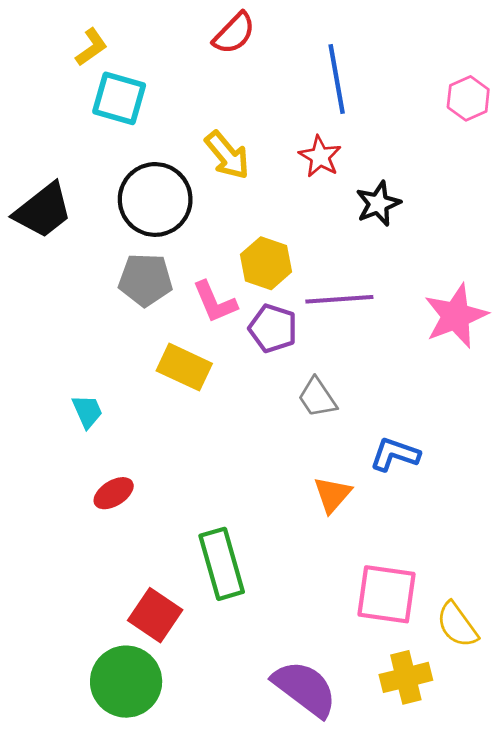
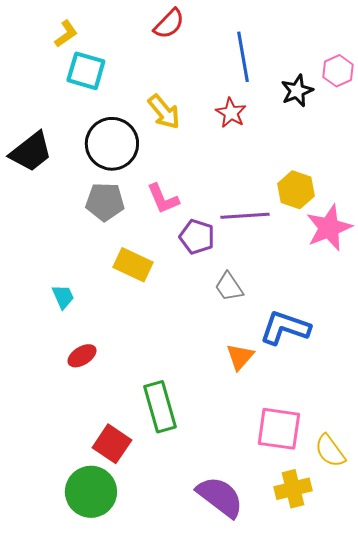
black star: (378, 204) -> (297, 91), moved
yellow hexagon: (266, 263) -> (296, 190), moved
pink L-shape: (215, 302) -> (163, 199), moved
blue L-shape: (395, 454) -> (285, 328), size x1.4

